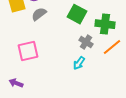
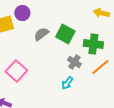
gray semicircle: (39, 14) -> (41, 34), moved
pink square: (28, 51) -> (16, 71), turned -35

